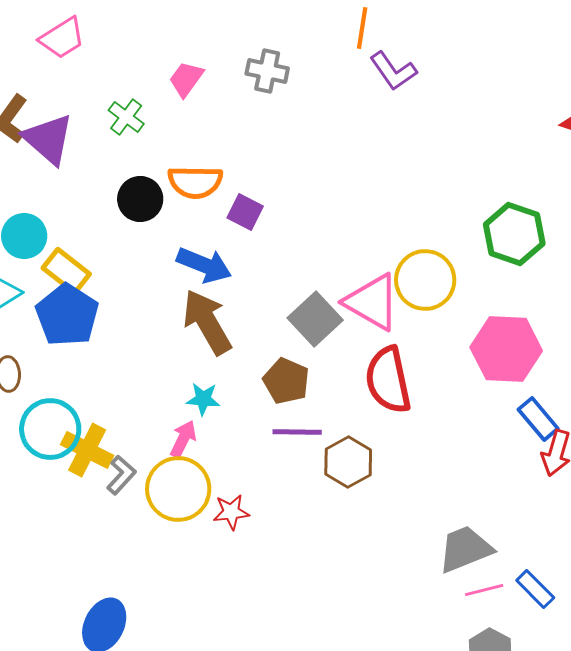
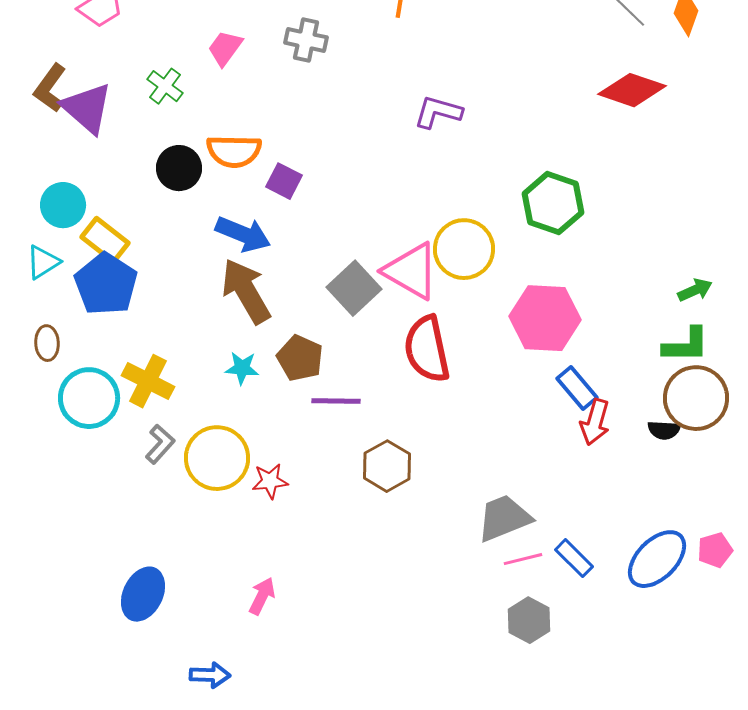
purple L-shape: (393, 71) -> (438, 112), moved, turned 141
brown pentagon: (286, 381) -> (300, 358), moved
pink arrow: (183, 439) -> (262, 596), moved
yellow cross: (87, 450) -> (148, 381), moved
brown hexagon: (348, 462) -> (387, 466), moved

